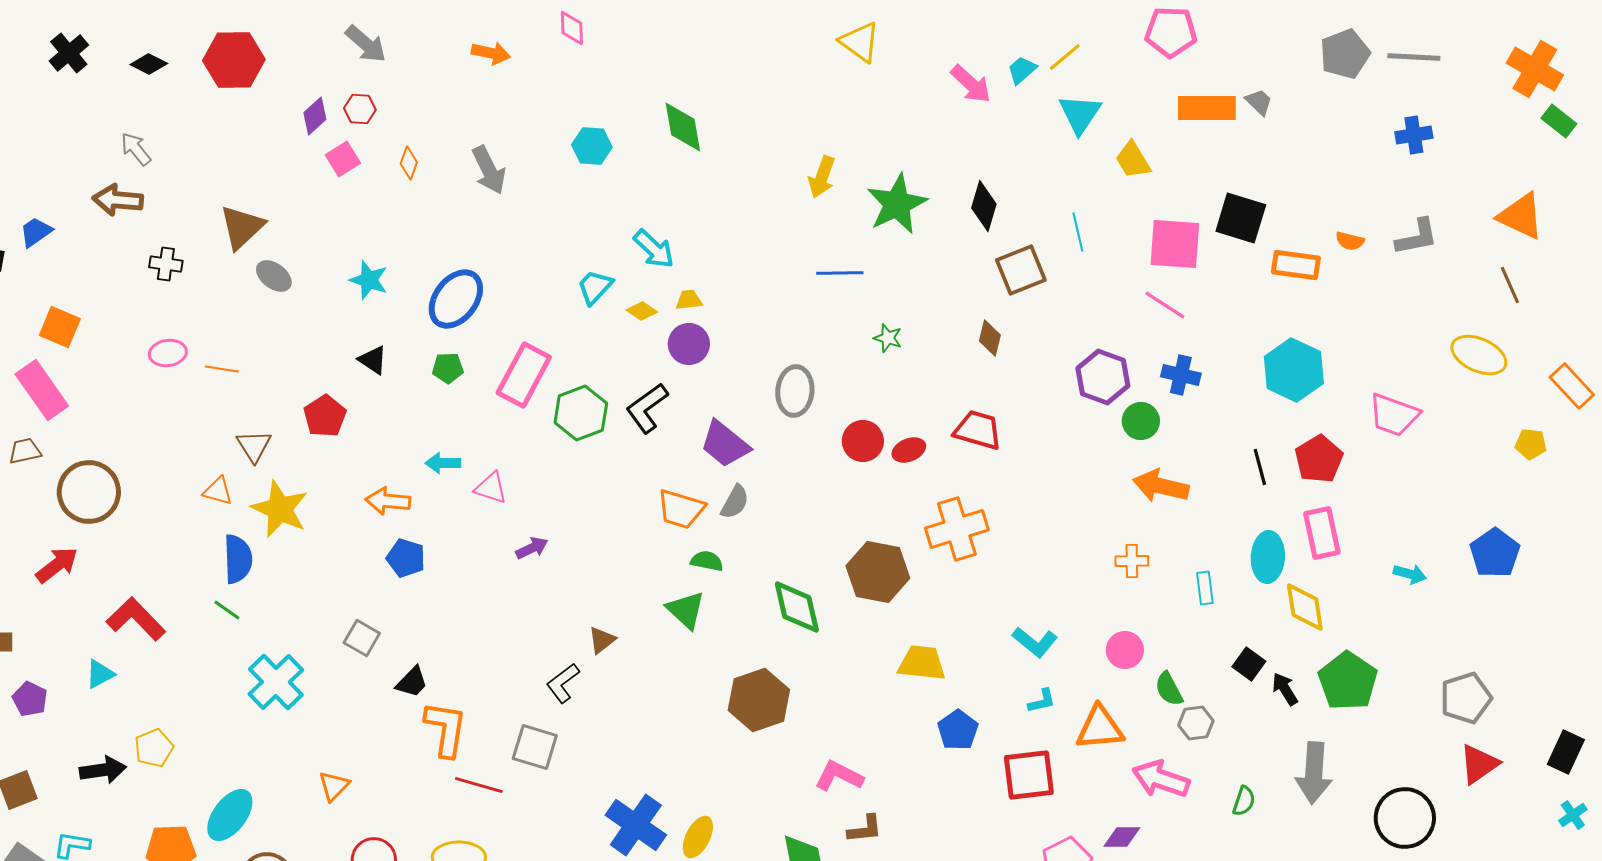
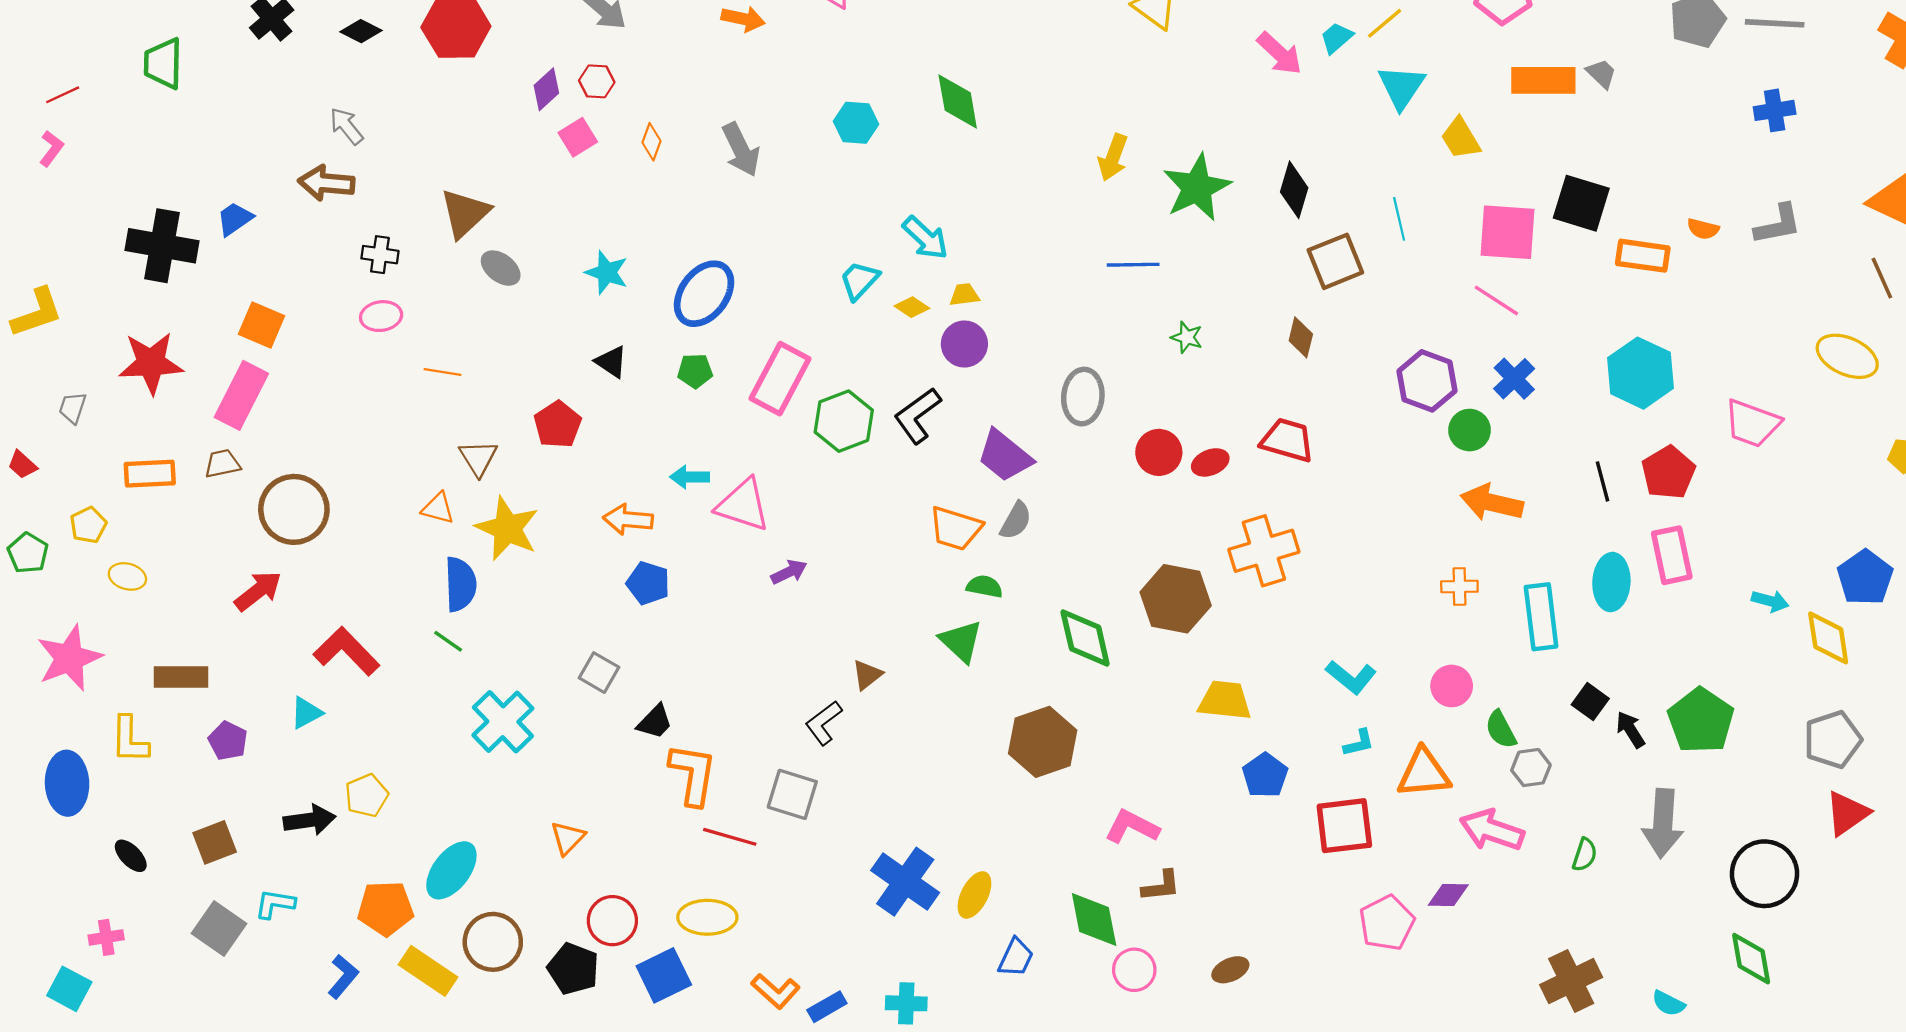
pink ellipse: (168, 353) -> (381, 316), moved
blue cross: (1181, 375) -> (1514, 379), turned 33
pink rectangle: (42, 390) -> (241, 395), turned 62
pink triangle: (491, 488) -> (743, 505), size x1.5
cyan rectangle: (1205, 588) -> (1541, 617), size x1.8
yellow diamond: (1305, 607) -> (1828, 638), moved

